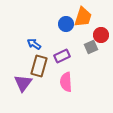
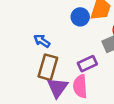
purple rectangle: (62, 56) -> (87, 64), moved
purple triangle: (23, 83) -> (57, 88), moved

